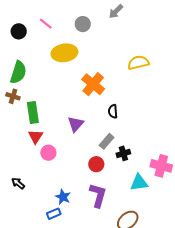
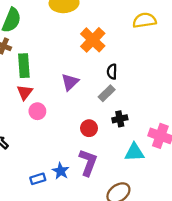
gray rectangle: (107, 141) -> (107, 93), moved
blue star: (63, 197) -> (61, 171), moved

